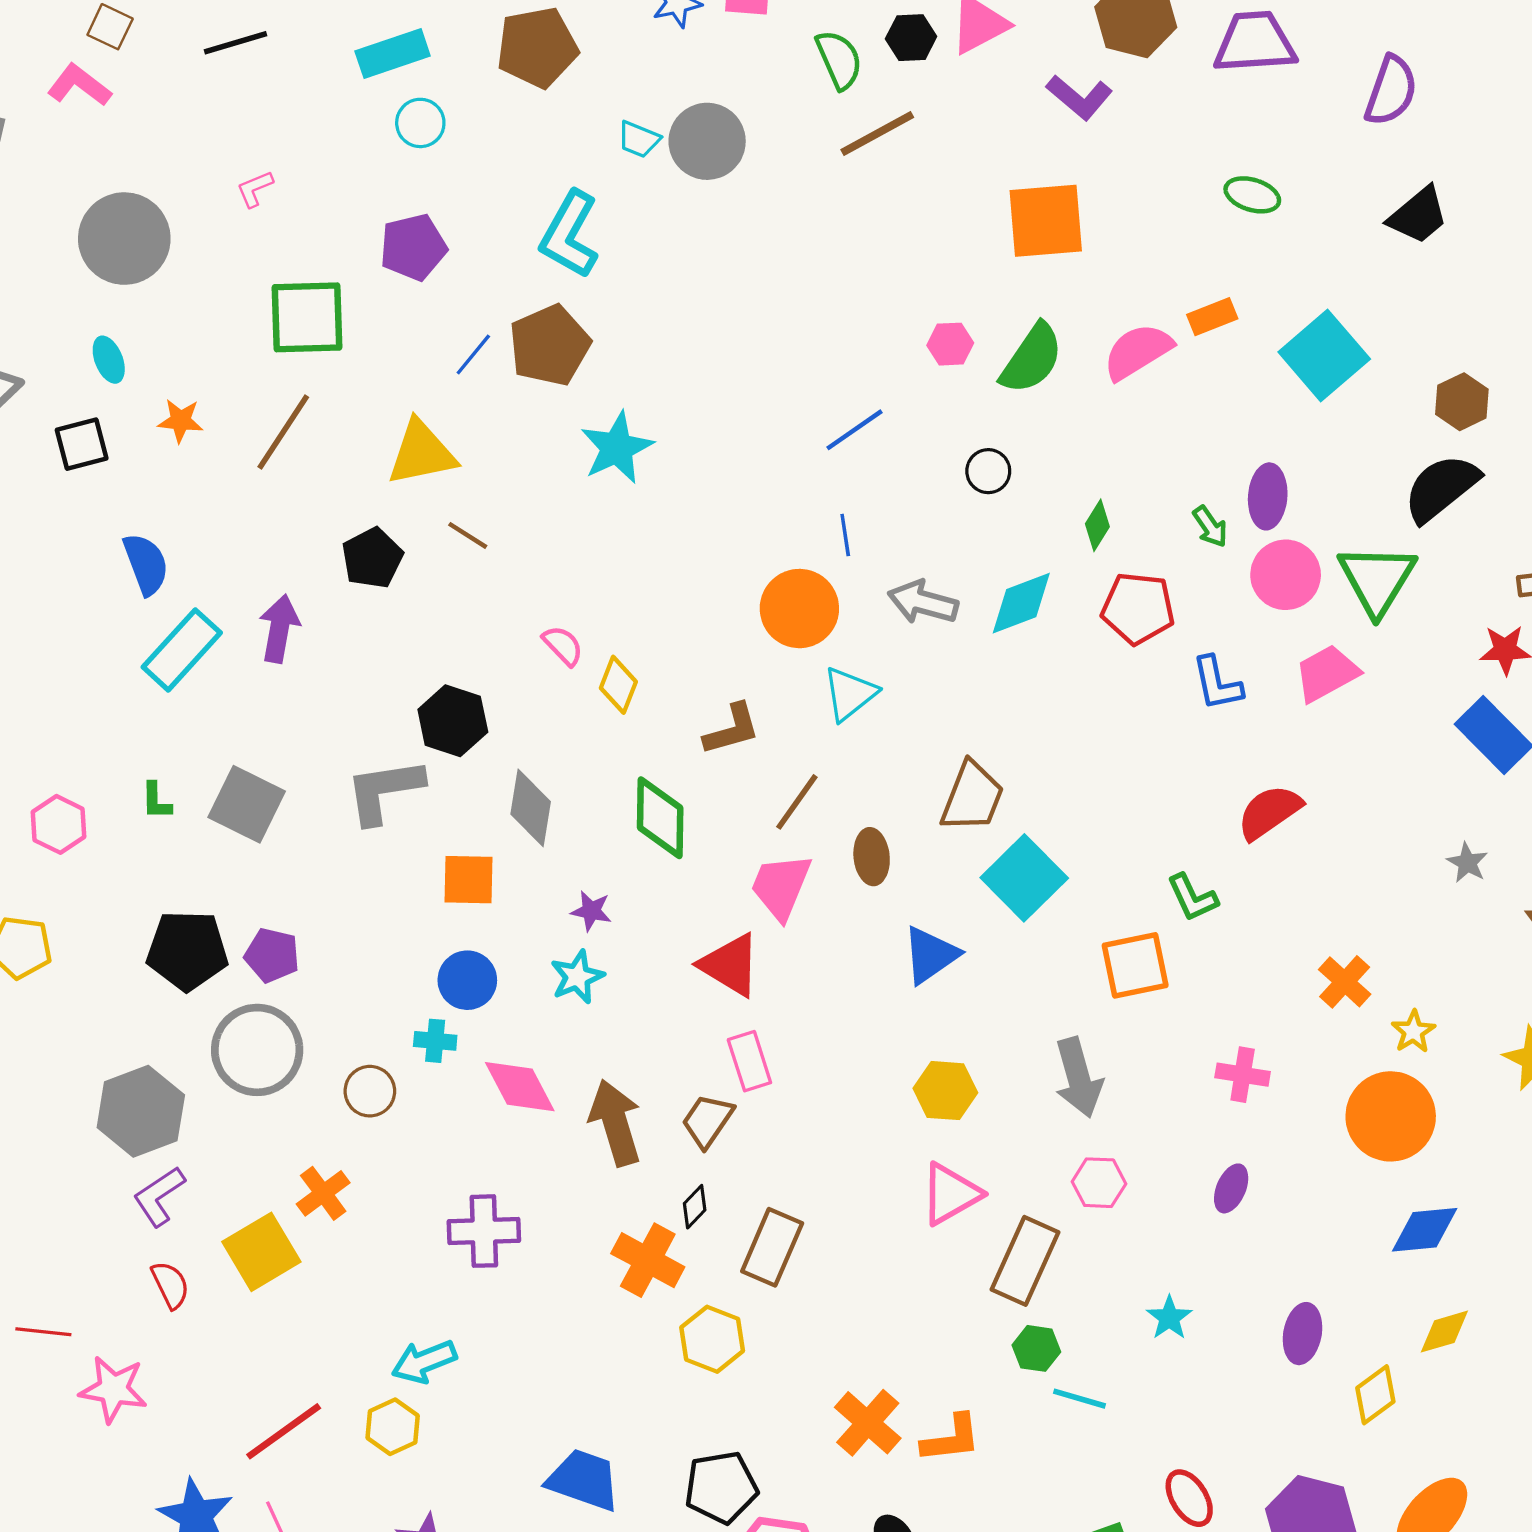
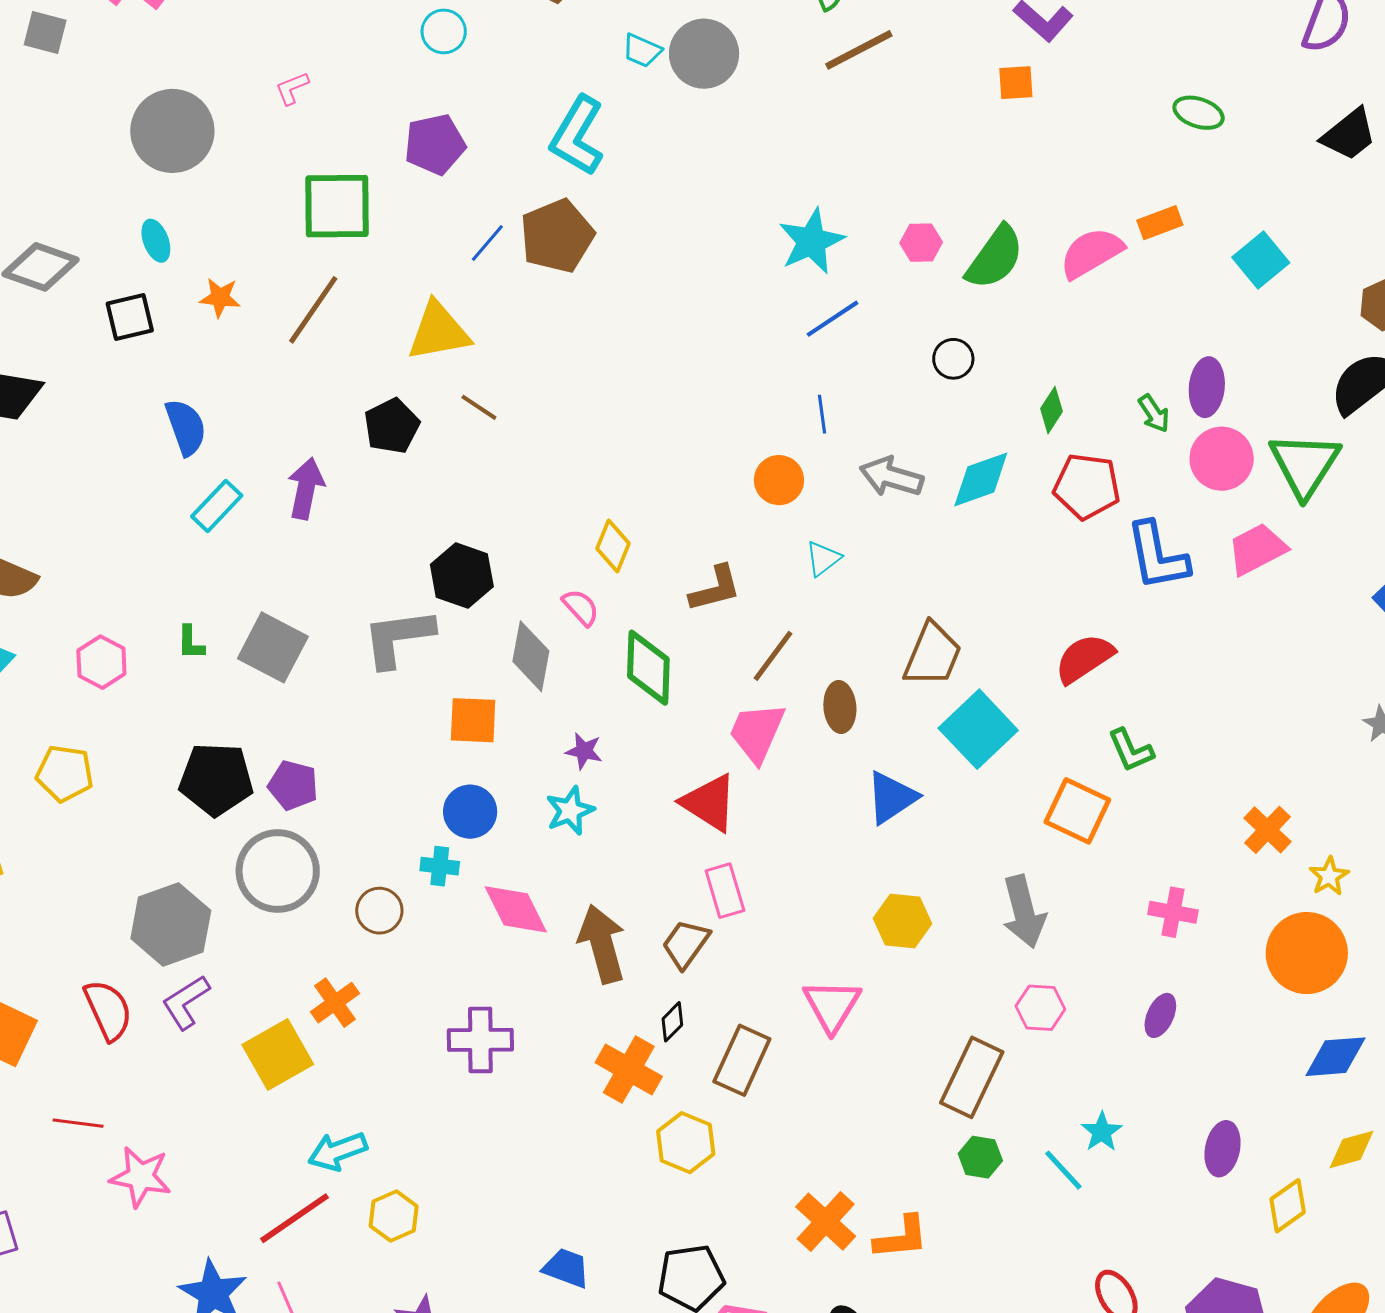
orange square: (1046, 221) -> (1016, 83), moved, size x0.5
cyan square: (1324, 356) -> (1261, 260), size x0.7
cyan star: (617, 448) -> (811, 241), moved
orange circle: (799, 609) -> (779, 480), size x0.7
pink semicircle: (563, 645) -> (581, 607), moved
cyan rectangle: (182, 650) -> (217, 506), size x0.7
blue L-shape: (1217, 683) -> (1157, 556), size x1.4
cyan triangle: (850, 694) -> (823, 559), size x0.7
red semicircle: (1269, 812) -> (1084, 658), moved
orange square: (1135, 965) -> (1077, 811), turned 36
pink triangle: (951, 1194) -> (832, 1005), moved, turned -30
red semicircle: (170, 1285) -> (108, 1010), moved, size x1.4
cyan arrow: (424, 1362) -> (338, 1151), moved
cyan line: (1080, 1399) -> (1063, 1170), moved, turned 30
blue trapezoid: (584, 1480) -> (566, 1268), size x0.7

